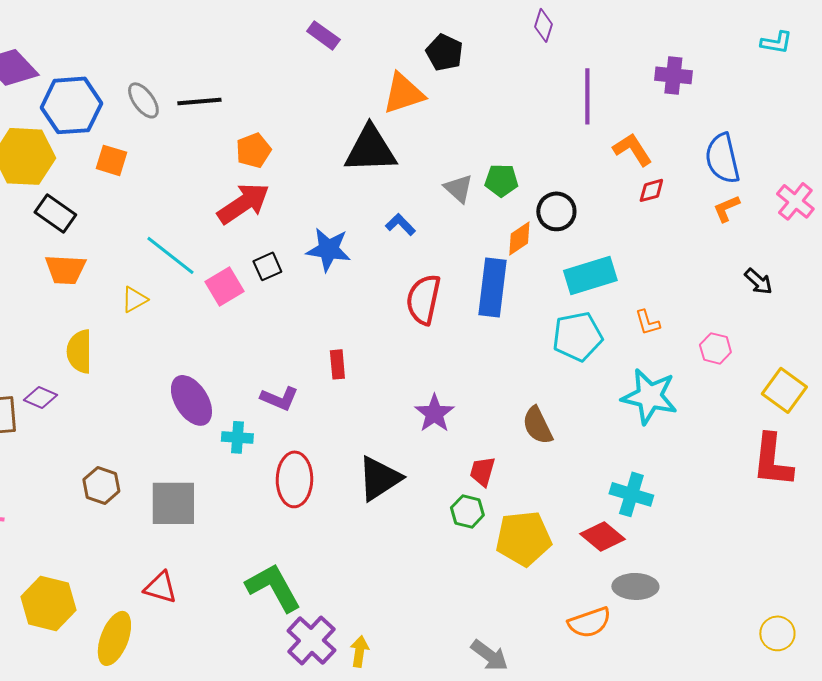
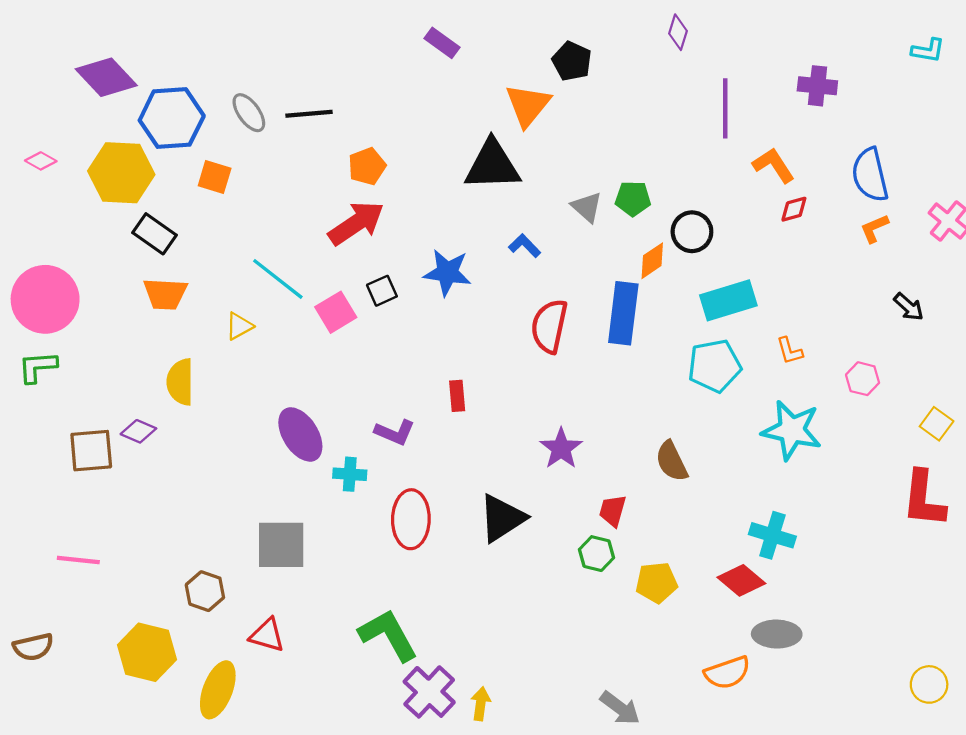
orange triangle: (403, 93) -> (528, 105), turned -33
yellow square: (784, 390) -> (937, 424), size x0.7
brown hexagon: (101, 485) -> (205, 591), moved
yellow pentagon: (523, 538) -> (657, 583), size x0.7

